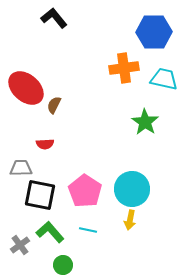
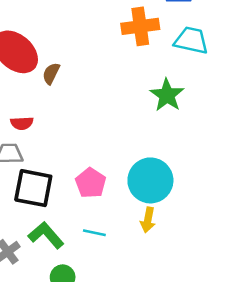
red semicircle: (45, 144) -> (22, 123), moved
pink pentagon: (85, 191) -> (91, 183), size x0.7

